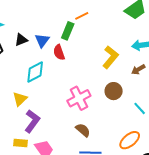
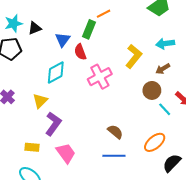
black triangle: (21, 40) -> (35, 28), moved
brown circle: (114, 91) -> (152, 90), moved
pink cross: (79, 98) -> (100, 77), moved
brown semicircle: (83, 130) -> (115, 132), moved
yellow rectangle: (21, 143) -> (32, 147), moved

